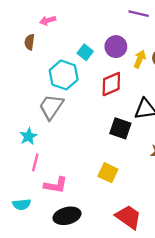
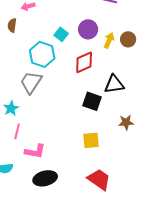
yellow square: (108, 173) -> (91, 140), moved, turned -30

